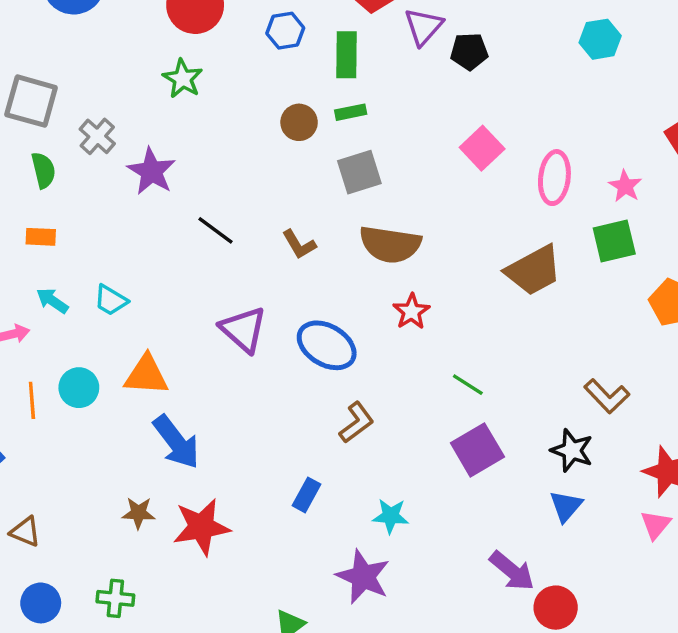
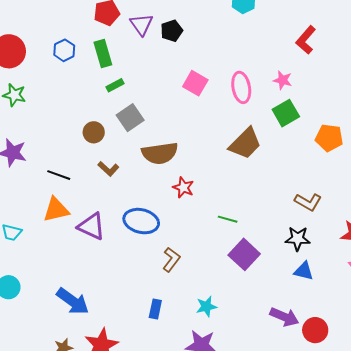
brown circle: (299, 122) -> (94, 132), moved
orange triangle: (146, 375) -> (56, 210), moved
blue triangle: (566, 506) -> (304, 271), turned -40

